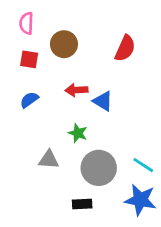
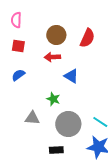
brown circle: (64, 44) -> (56, 35), moved
red arrow: (76, 90) -> (52, 57), moved

